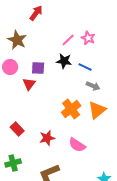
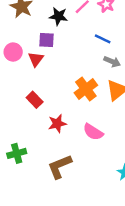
black star: (64, 61) -> (58, 16), moved
pink circle: (10, 67) -> (13, 52), moved
red rectangle: (17, 129) -> (35, 100), moved

